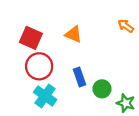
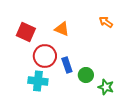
red circle: (39, 66) -> (45, 56), moved
cyan cross: (45, 96) -> (38, 81), turned -30

